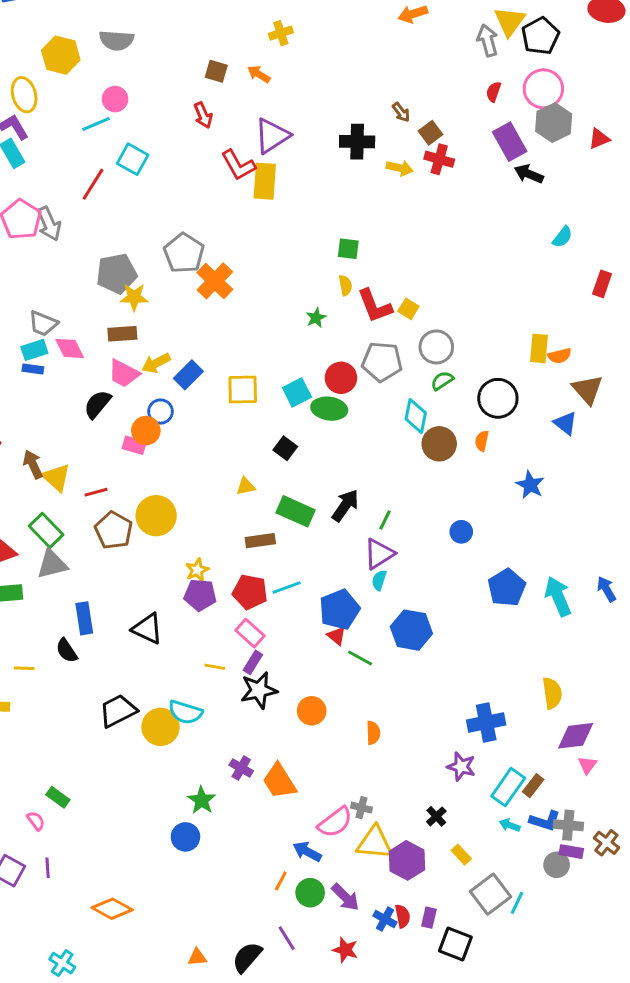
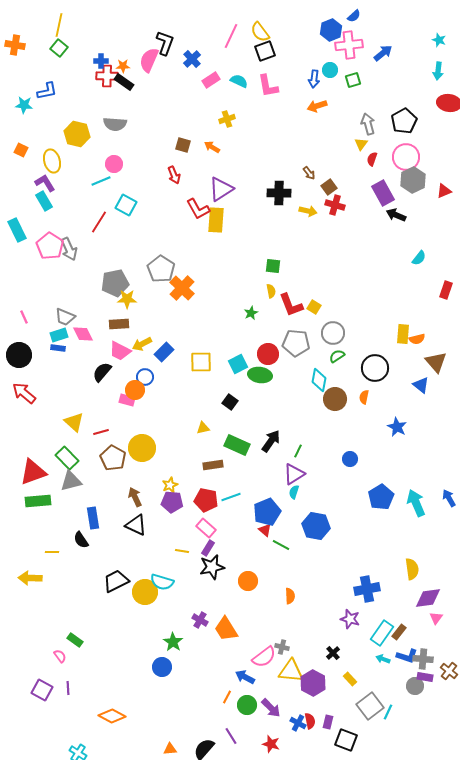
yellow triangle: (510, 21) -> (361, 144), moved, size x0.6
brown arrow: (33, 464) -> (135, 497), moved

